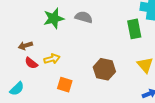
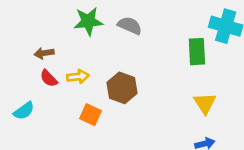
brown hexagon: (104, 69) -> (122, 88), moved

